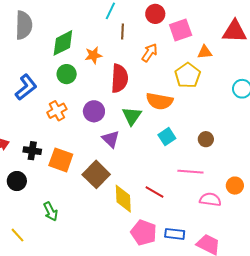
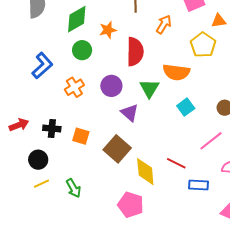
orange square: (61, 160) -> (81, 136), size x0.7
pink line: (190, 172) -> (211, 141), turned -40
pink pentagon: (144, 233) -> (131, 205), moved
blue rectangle: (175, 234) -> (198, 185), moved
yellow line: (17, 235) -> (41, 184), moved, turned -70

